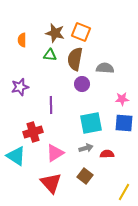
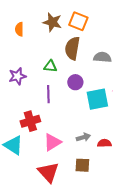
green triangle: (50, 55) -> (50, 66), moved
purple circle: (82, 84) -> (75, 82), moved
cyan square: (91, 123) -> (97, 99), moved
brown square: (85, 176) -> (82, 165), turned -35

